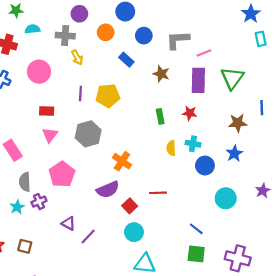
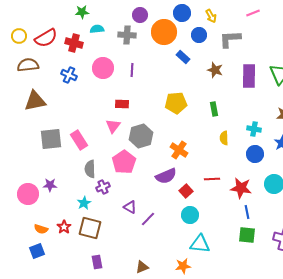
orange circle: (106, 32) -> (164, 32), size x1.6
pink line: (204, 53) -> (253, 13), moved
yellow arrow: (77, 57) -> (211, 16), moved
purple line: (80, 93) -> (132, 70), moved
yellow pentagon: (108, 96) -> (176, 103), moved
red rectangle: (47, 111) -> (122, 104), moved
red star: (190, 113) -> (241, 188), moved, size x1.5
gray hexagon: (88, 134) -> (141, 136), moved
cyan cross: (193, 144) -> (254, 129), moved
cyan star: (17, 207) -> (84, 203), moved
blue line: (196, 229) -> (247, 212), turned 40
brown square: (25, 246) -> (90, 228), size x1.6

